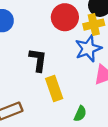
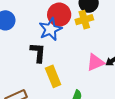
blue star: (88, 49) -> (50, 29), moved

